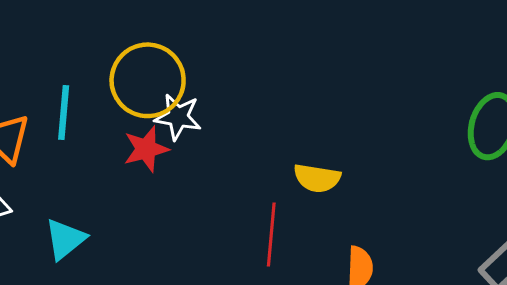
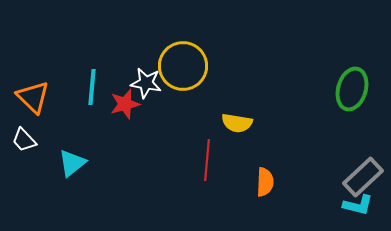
yellow circle: (148, 80) -> (183, 66), moved
cyan line: (64, 112) -> (92, 87), moved

